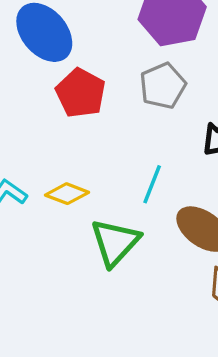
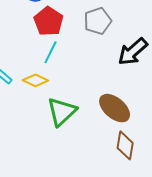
cyan line: (152, 184) -> (51, 52), moved

